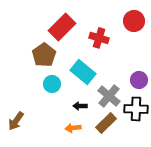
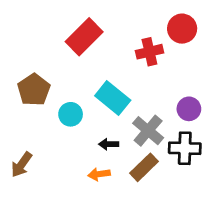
red cross: (99, 38) -> (149, 52), moved, turned -30
brown pentagon: (44, 55) -> (34, 90), moved

